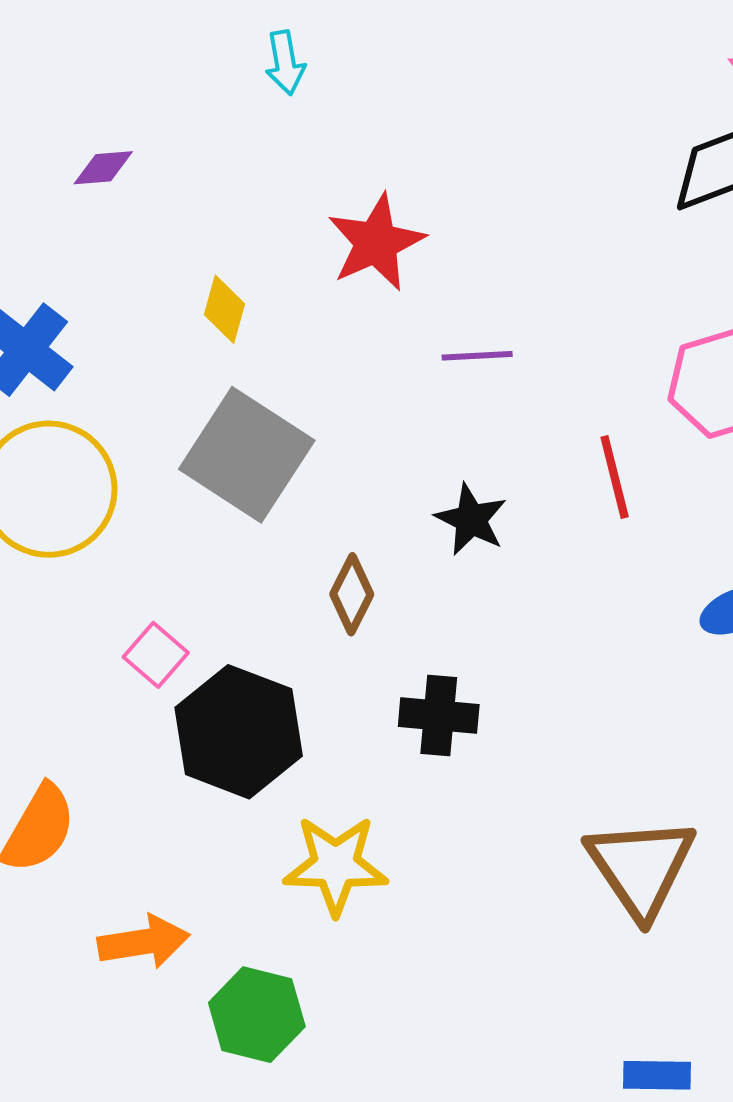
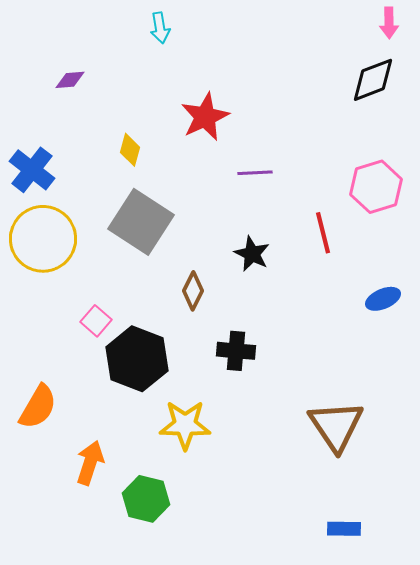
orange arrow: (144, 942) -> (90, 463), turned -63

